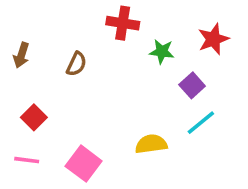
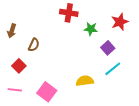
brown semicircle: (76, 64) -> (34, 45), moved

